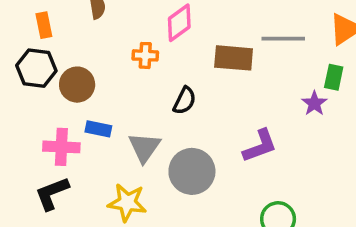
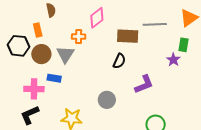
orange rectangle: (44, 25) -> (38, 30), moved
black semicircle: (185, 101) -> (119, 61), moved
gray triangle: (144, 147) -> (65, 54), moved
gray circle: (192, 171) -> (107, 100), size x0.7

